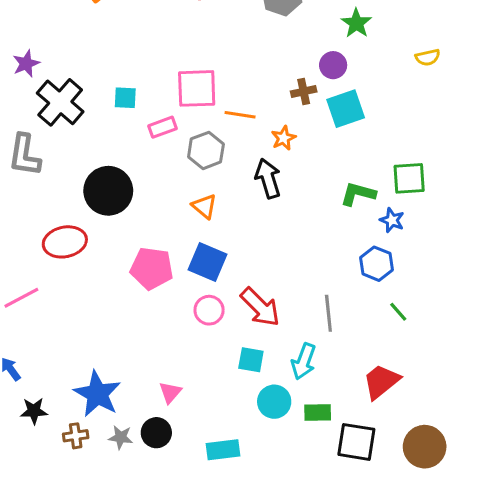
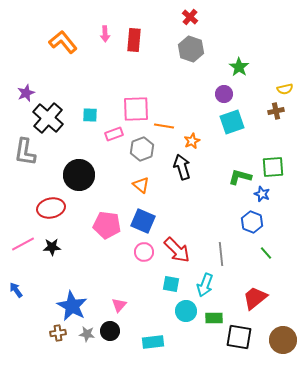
brown cross: (304, 92) -> (276, 111), moved
black star: (34, 411) -> (52, 247), moved

